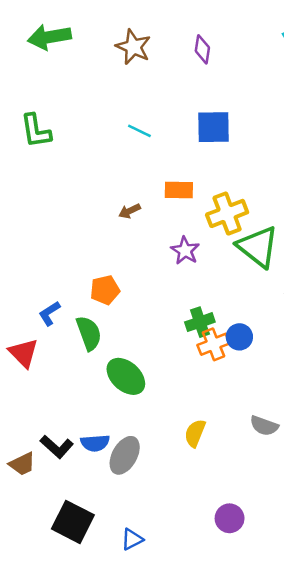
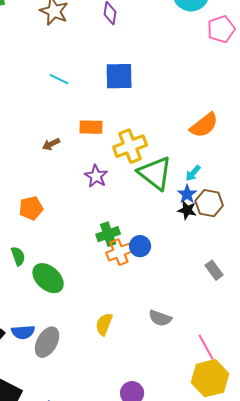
green semicircle: (89, 333) -> (18, 256), moved, size x0.7

